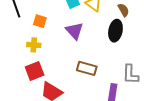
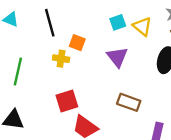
yellow cross: (34, 45) -> (61, 59), moved

